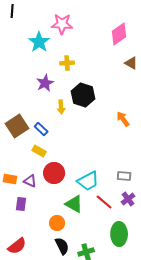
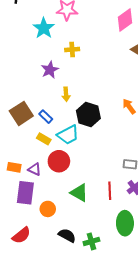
black hexagon: (83, 95) -> (88, 114), moved
cyan trapezoid: (88, 181) -> (68, 135), moved
red line: (104, 202) -> (110, 191), turned 48
purple rectangle: (21, 204) -> (25, 193), size x1.6
orange circle: (57, 223) -> (48, 209), moved
black semicircle: (62, 246) -> (67, 235), turned -36

